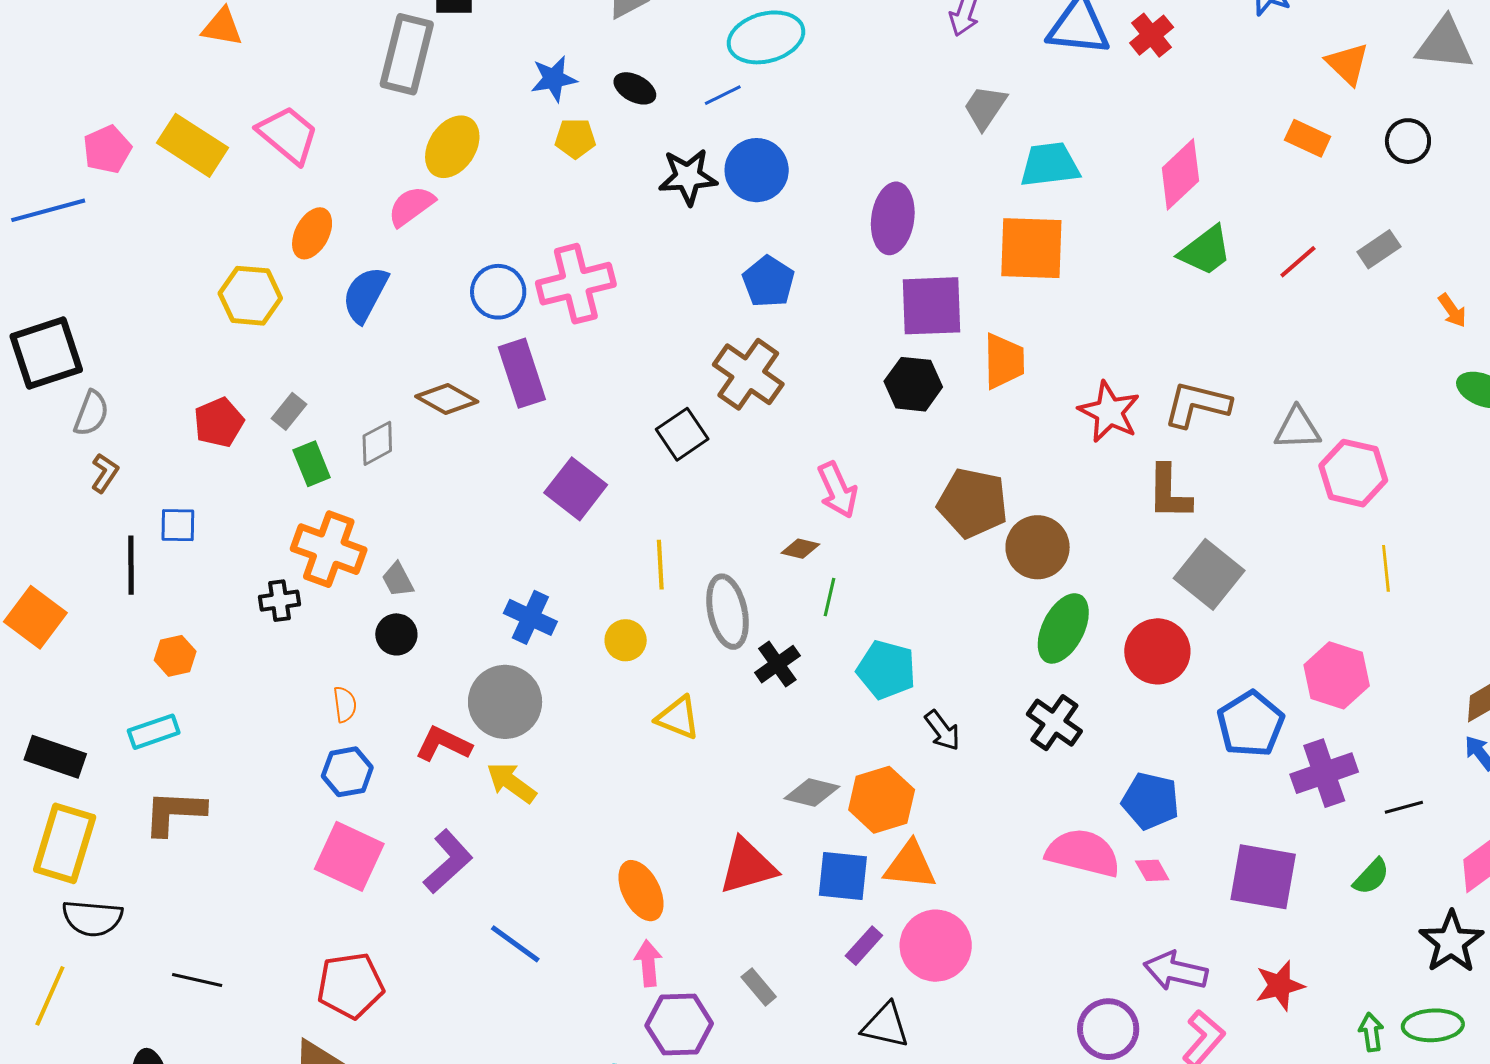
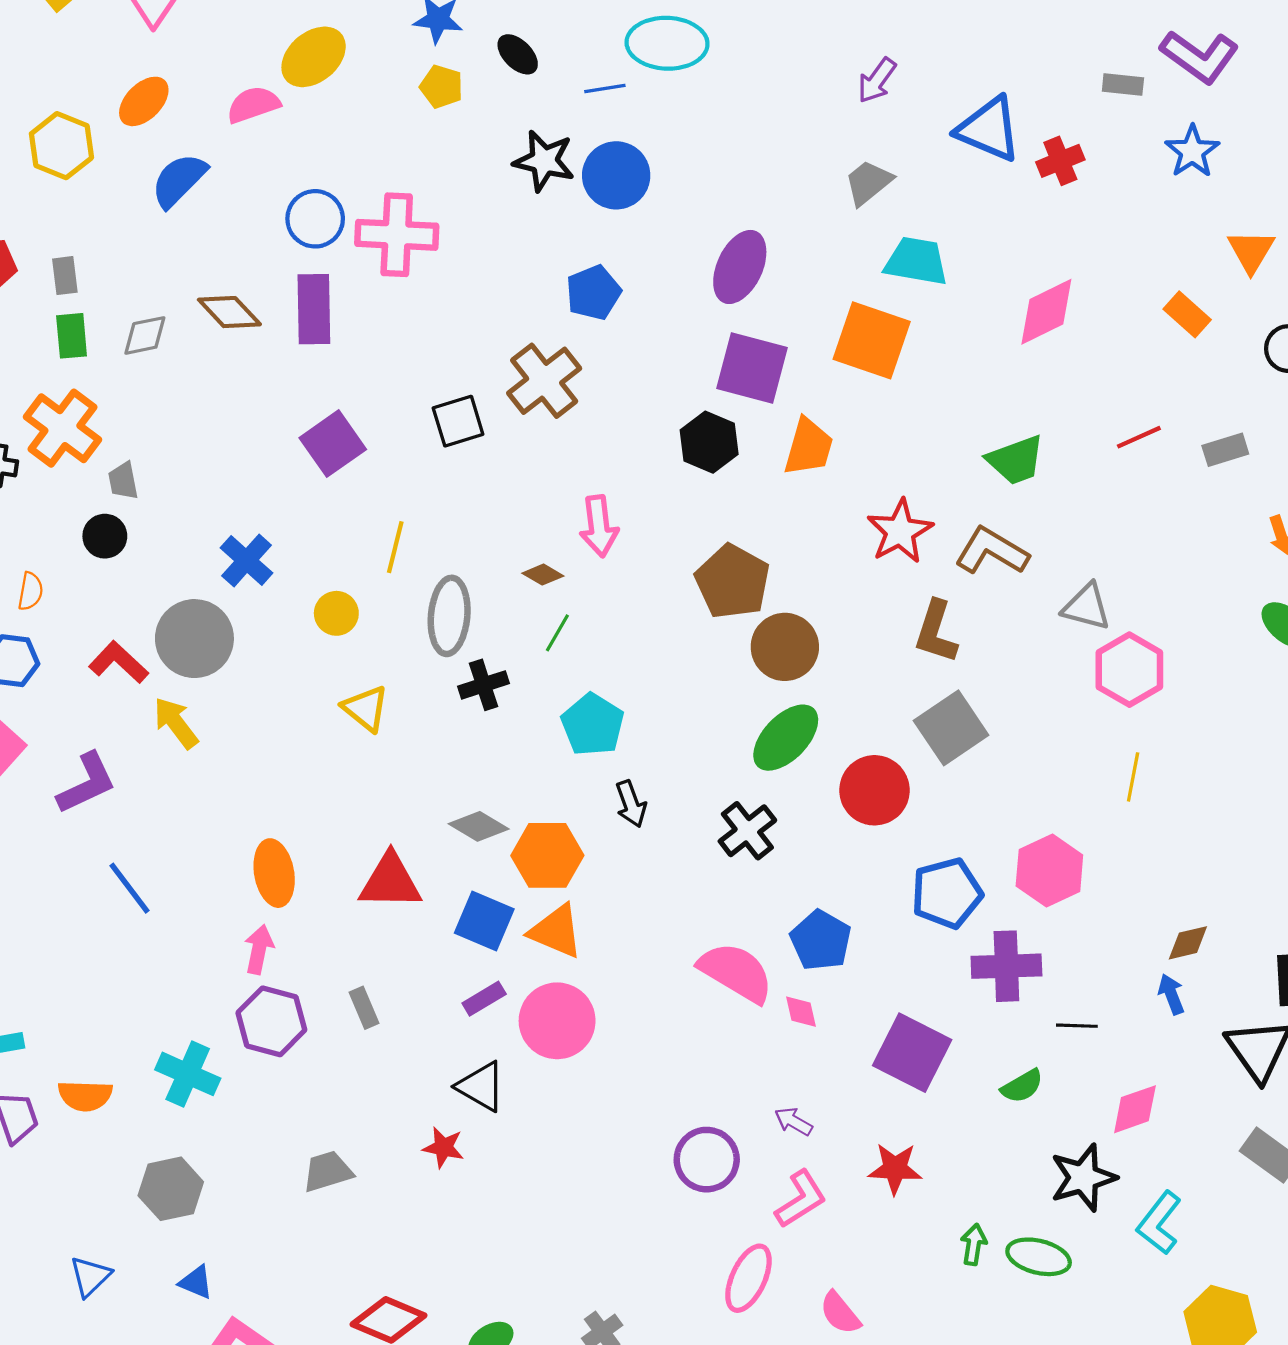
green trapezoid: (1205, 251) -> (1016, 460), moved
gray rectangle: (289, 411) -> (65, 276), turned -63
purple arrow: (1176, 971) -> (794, 1121), size x0.6

